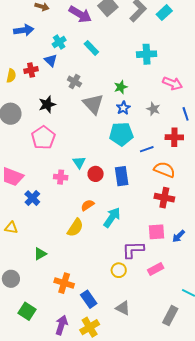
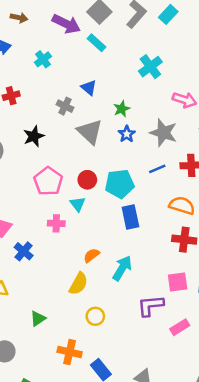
cyan rectangle: (91, 48) -> (96, 43), moved
cyan cross: (147, 54) -> (150, 67), turned -30
blue triangle: (51, 60) -> (89, 88), moved
gray star: (153, 109) -> (163, 133), size x1.6
cyan pentagon: (121, 134) -> (120, 184), moved
pink pentagon: (43, 138) -> (48, 181), moved
blue line: (147, 149) -> (157, 169), moved
red circle: (96, 174) -> (87, 180), moved
yellow circle: (119, 270) -> (95, 316), moved

